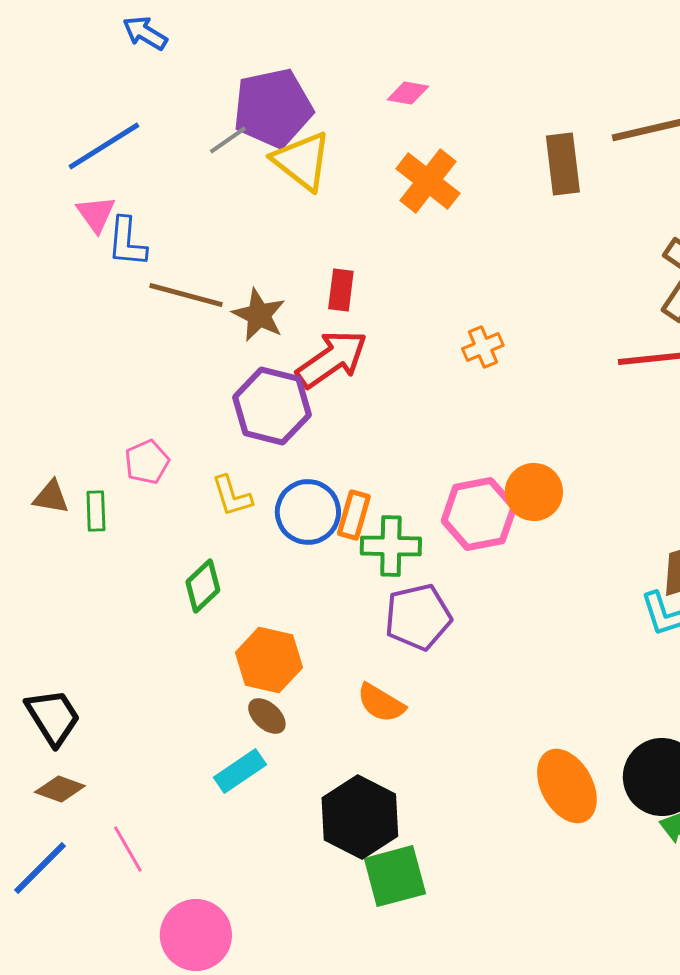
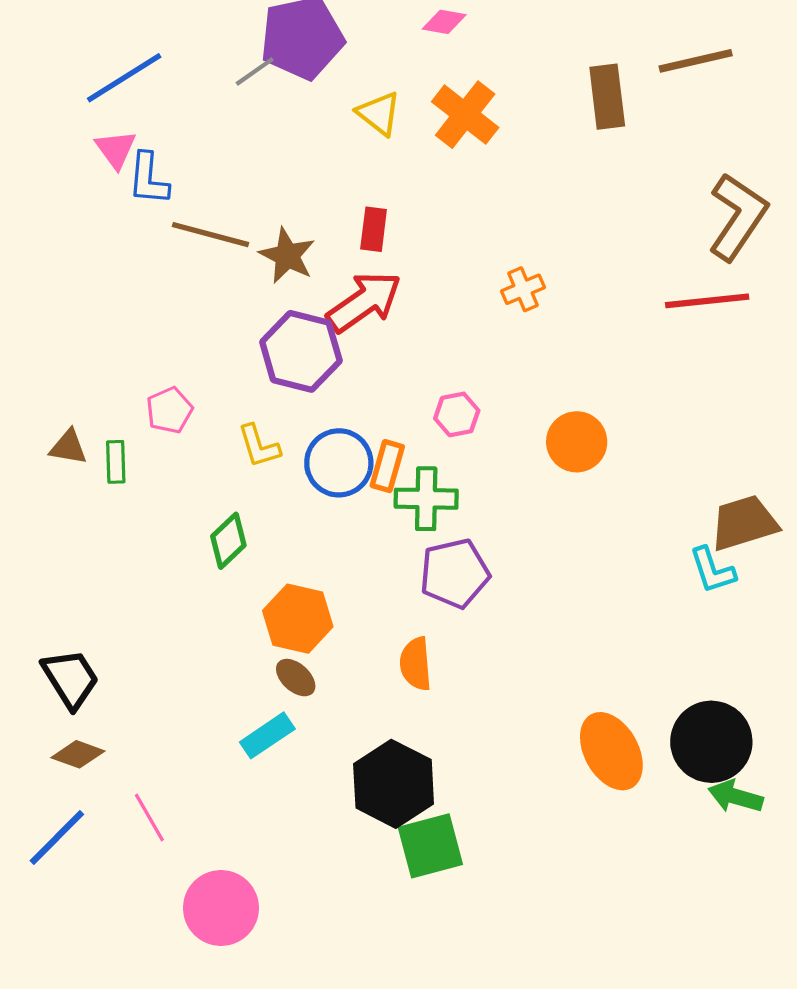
yellow triangle: (302, 161) -> (379, 114), moved, size x0.7
pink hexagon: (479, 514) -> (457, 414), moved, size x0.6
orange semicircle: (381, 703) -> (416, 664), turned 54

